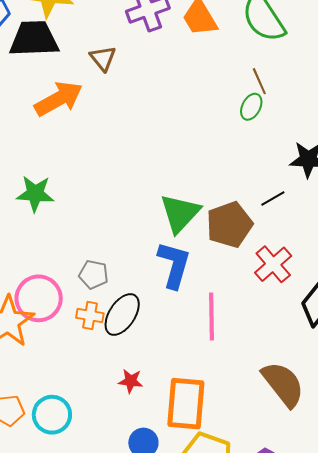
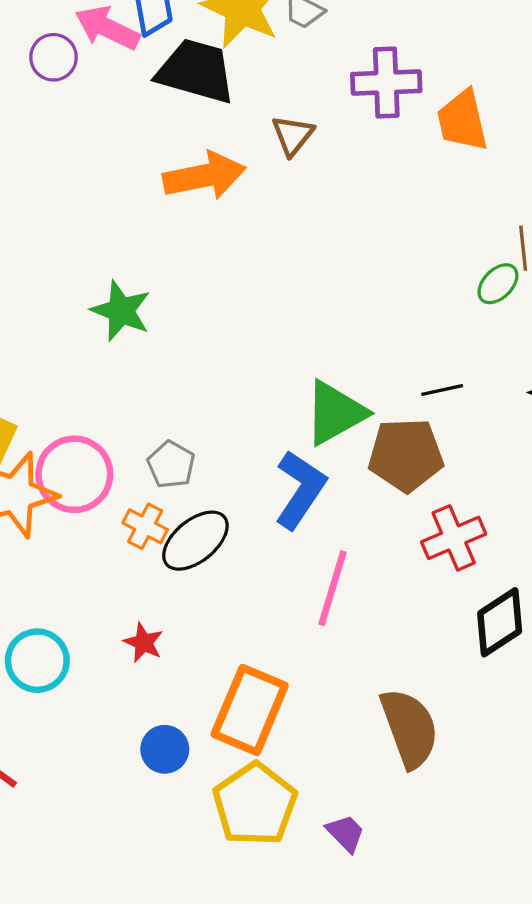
black line: (273, 198) -> (442, 390), moved
red star: (131, 381) -> (144, 643), moved

